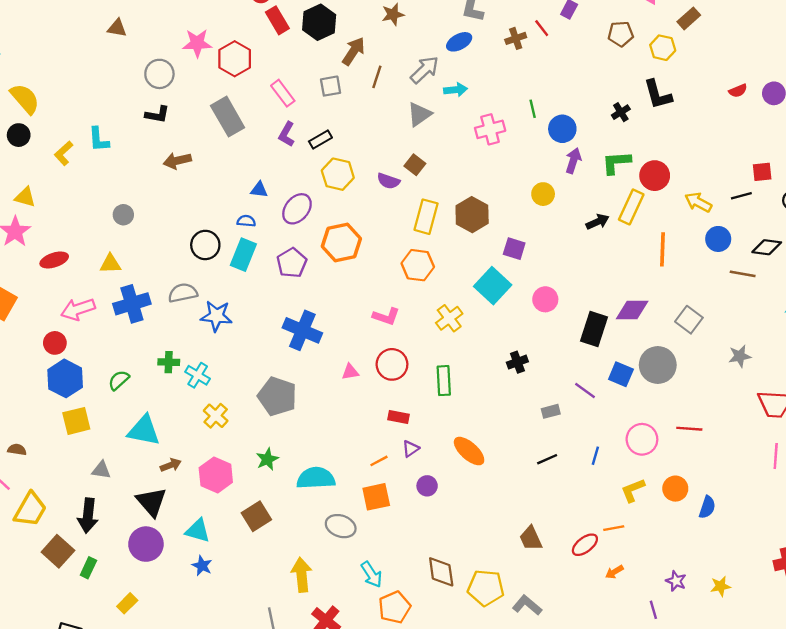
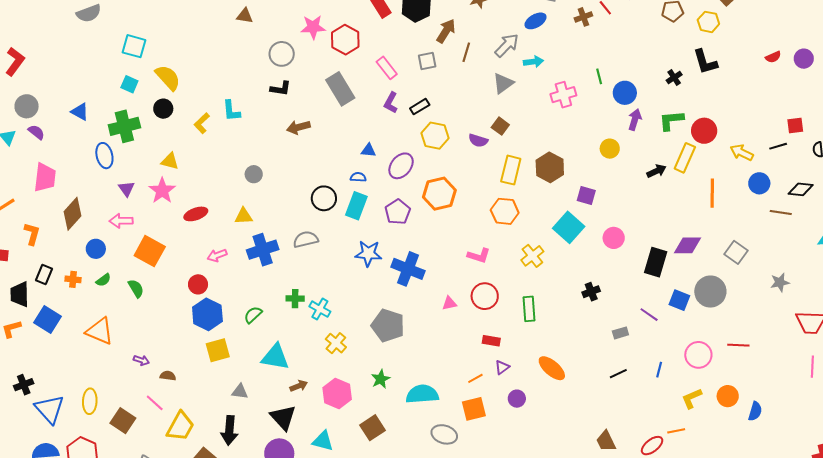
pink arrow: (78, 309) -> (217, 255), size x0.7
blue star: (216, 316) -> (368, 253), moved

